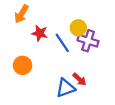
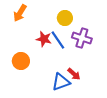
yellow circle: (78, 28) -> (65, 18), moved
red star: (40, 33) -> (44, 39), moved

